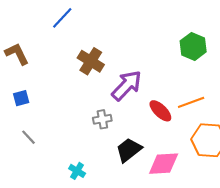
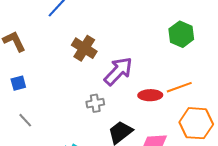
red ellipse: (160, 111) -> (150, 95), turned -45

